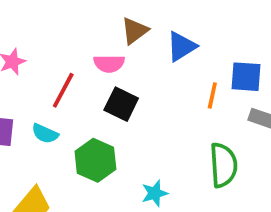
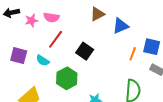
pink semicircle: (109, 64) -> (51, 17), moved

